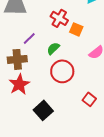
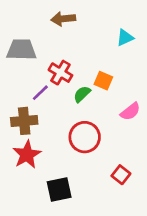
red cross: (59, 18) -> (60, 73), moved
green semicircle: (53, 48) -> (82, 94), moved
black square: (43, 110) -> (59, 189), turned 30

